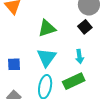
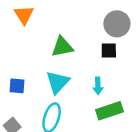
black square: (85, 27) -> (109, 51), turned 32
green rectangle: (74, 81) -> (109, 111), moved

